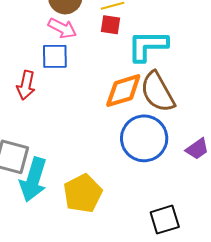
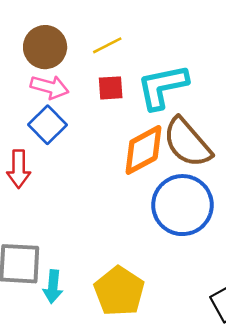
red square: (110, 25) -> (111, 88), moved
blue square: (55, 56) -> (48, 125), turned -32
cyan arrow: (33, 180) -> (53, 287), size x0.6

